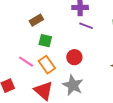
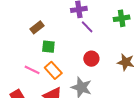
purple line: (86, 26) -> (87, 27), turned 32
red circle: (74, 57) -> (91, 59), moved

